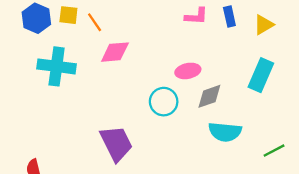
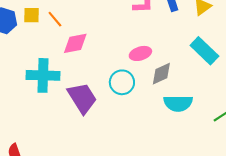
cyan cross: (57, 66) -> (43, 75), moved
cyan rectangle: (261, 75) -> (204, 51), turned -64
purple trapezoid: (116, 143) -> (82, 98), moved

